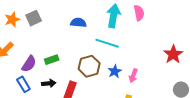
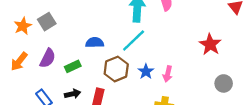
blue semicircle: (78, 23) -> (95, 43), moved
cyan line: (107, 43) -> (134, 41), turned -55
purple semicircle: (29, 64) -> (48, 58), moved

